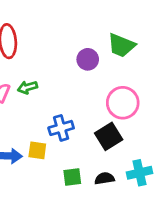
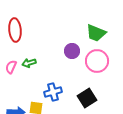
purple circle: (88, 59) -> (72, 51), moved
pink circle: (123, 103) -> (97, 61), moved

